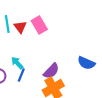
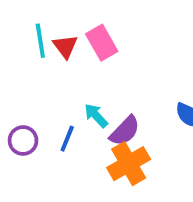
cyan arrow: (17, 63) -> (96, 116), moved

